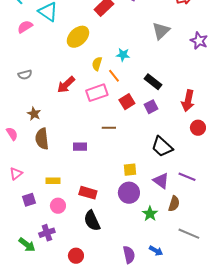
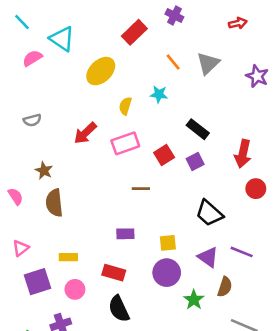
orange line: (114, 76) -> (173, 62), moved
purple rectangle: (80, 147) -> (125, 234), moved
purple square: (29, 200) -> (37, 282), size x1.5

